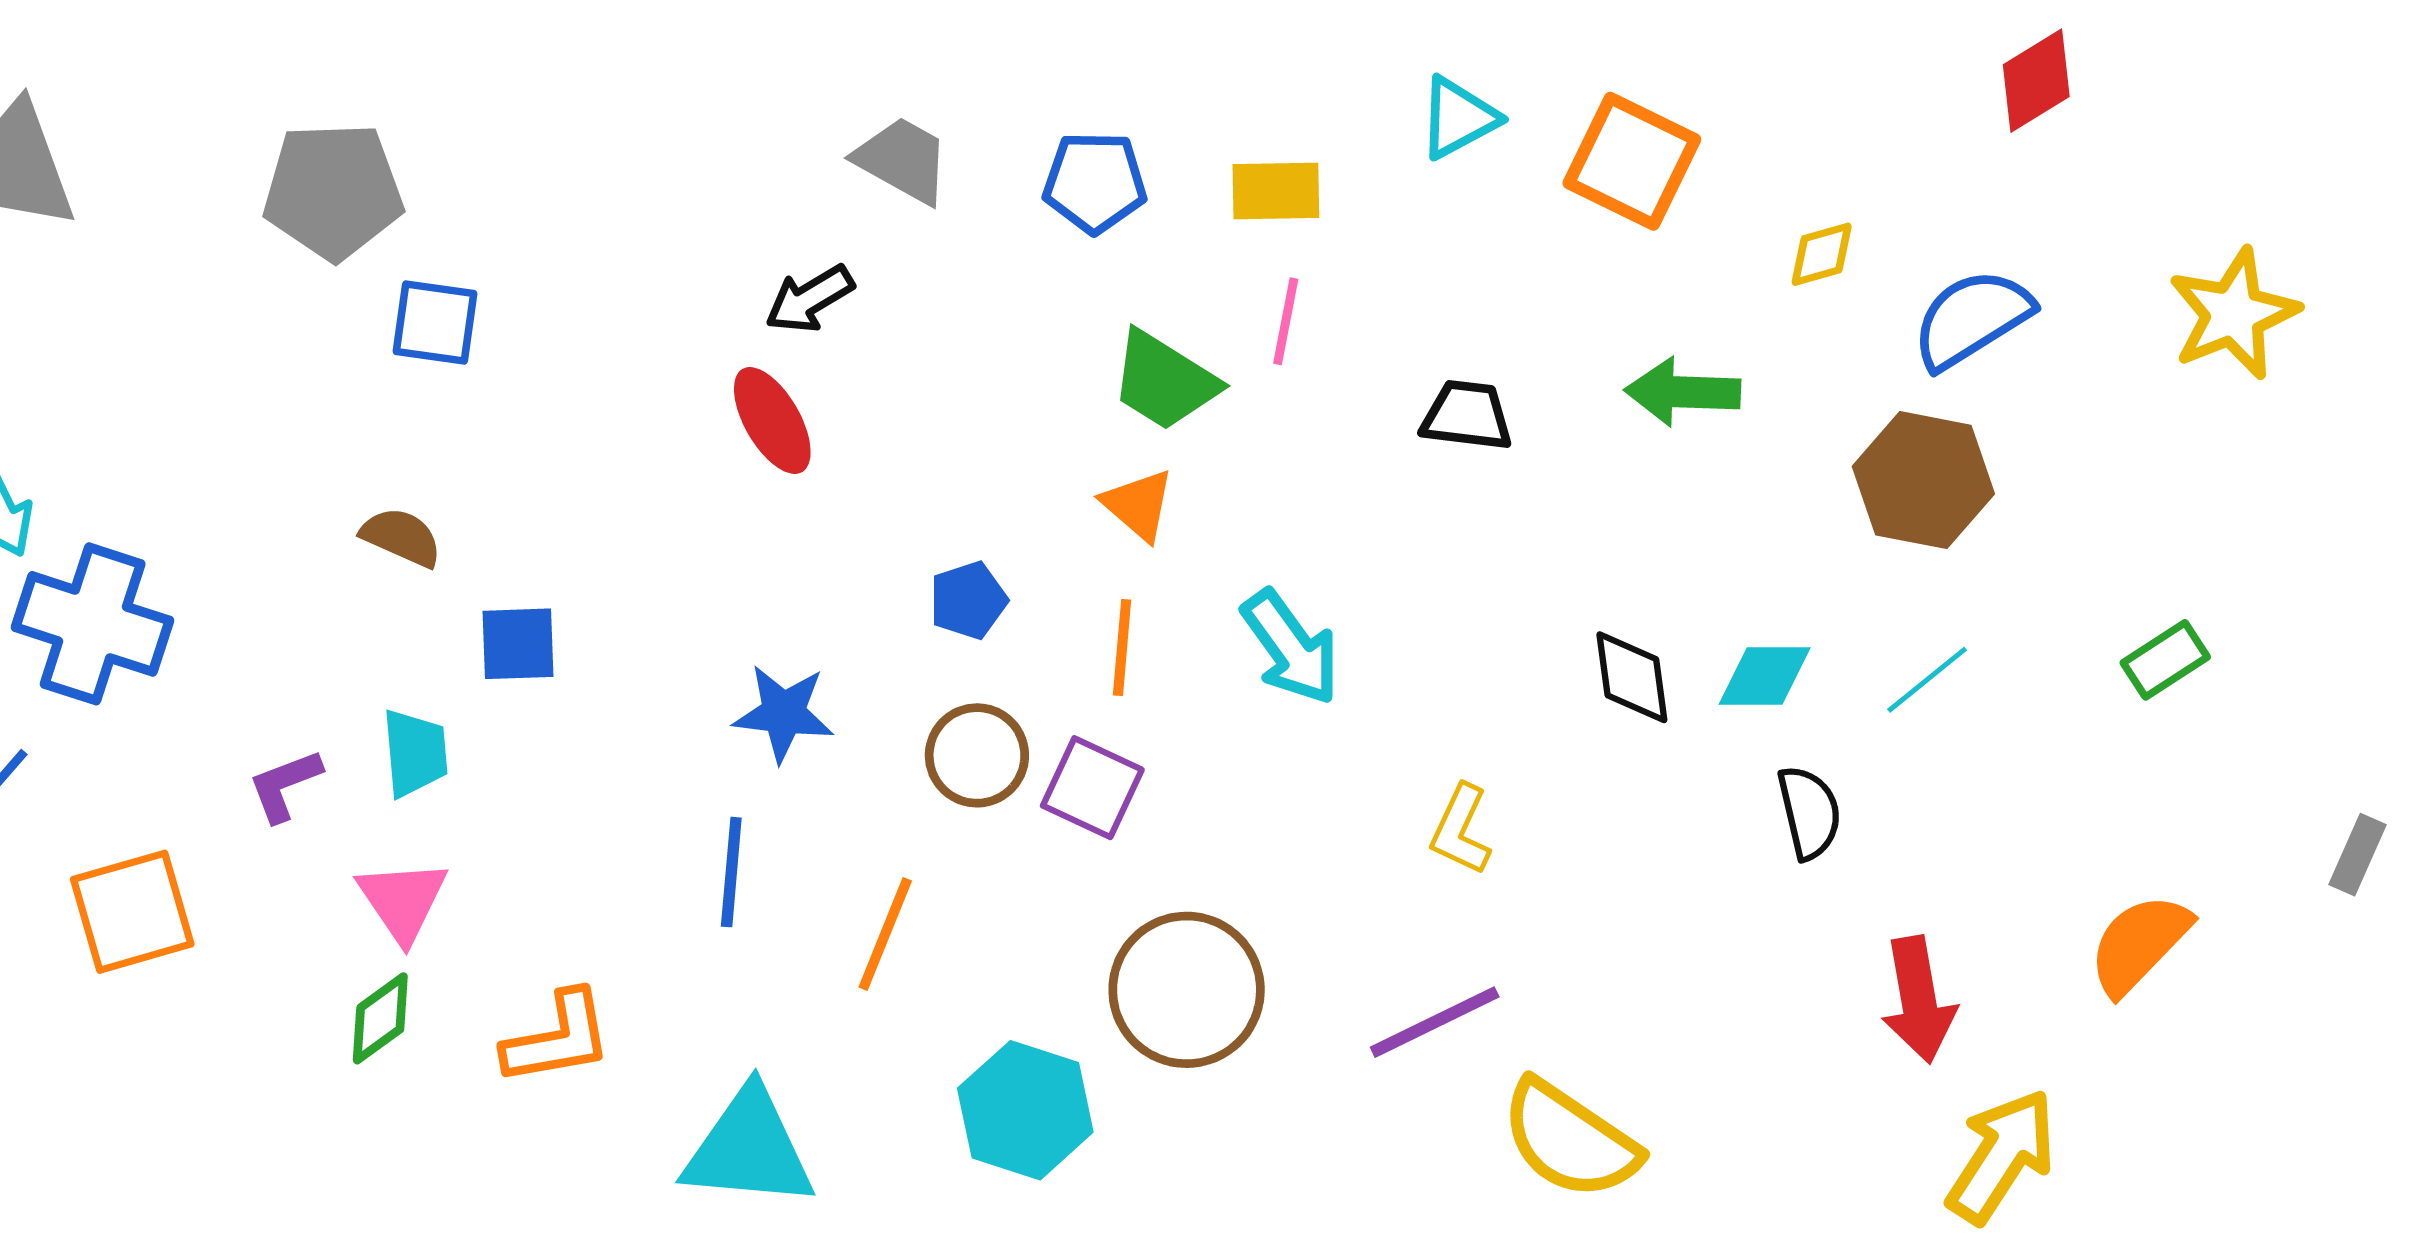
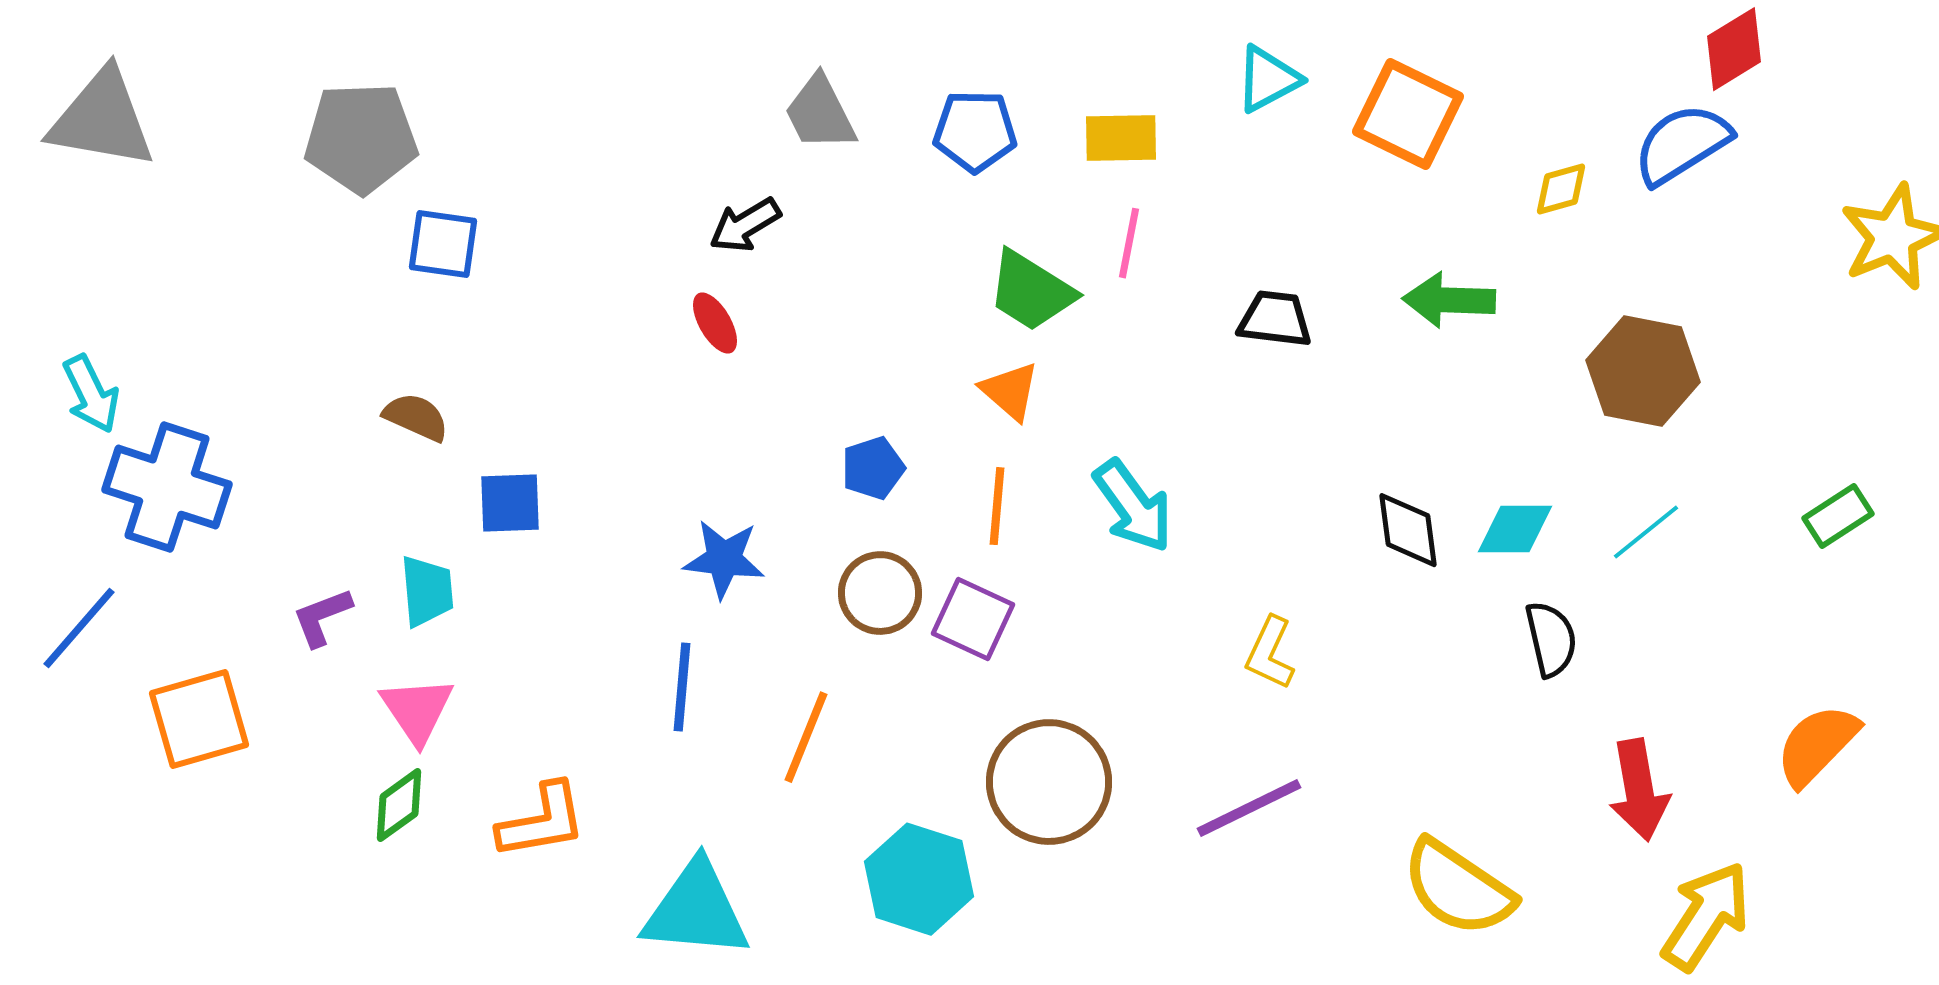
gray trapezoid: (903, 160) -> (820, 113), turned -146
blue semicircle: (1972, 319) -> (1682, 144), moved
red ellipse: (772, 420) -> (715, 323), size x0.7
yellow semicircle: (1570, 1140) -> (1458, 888), moved

